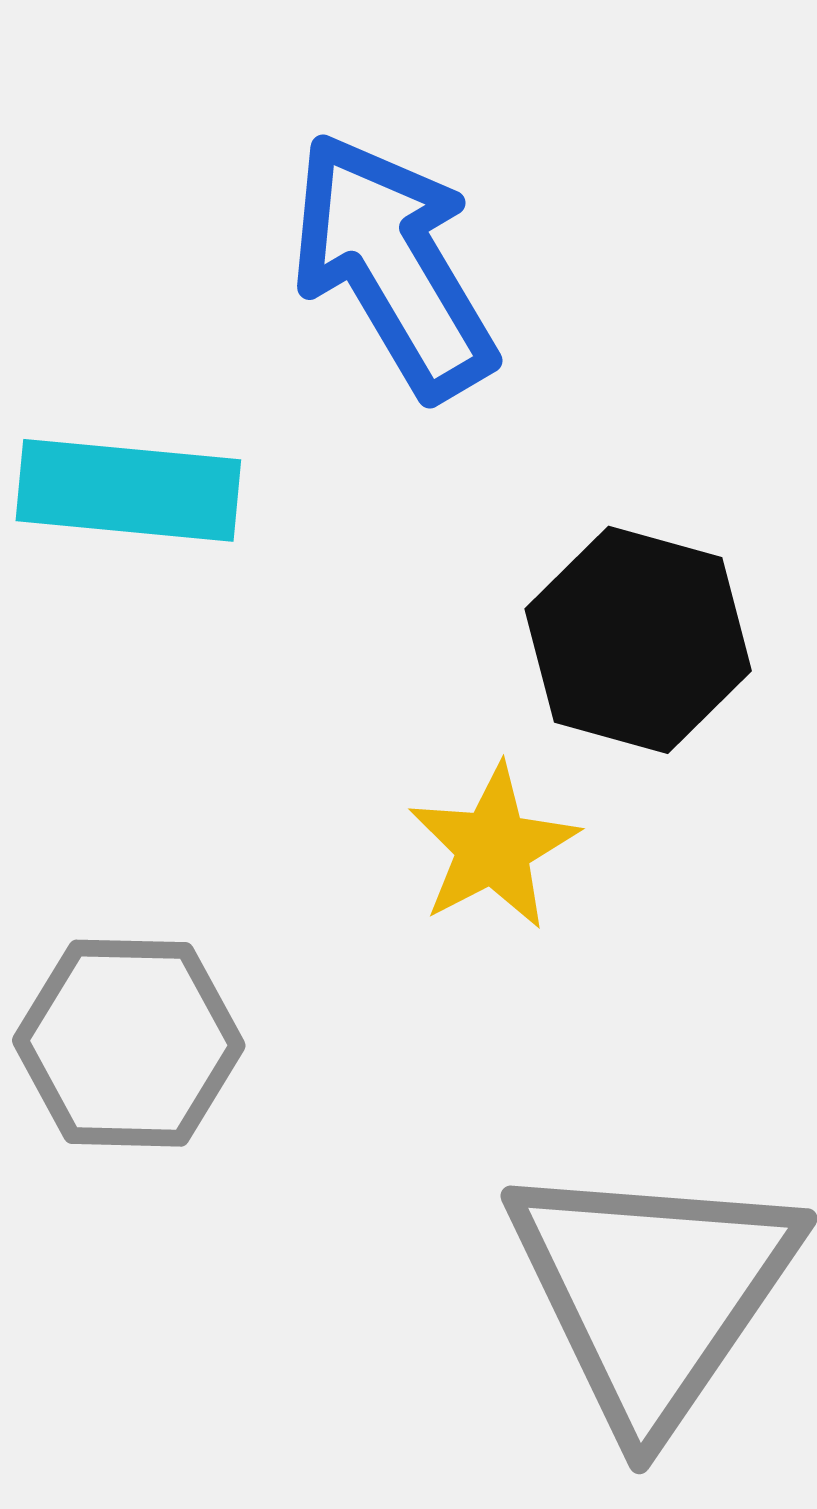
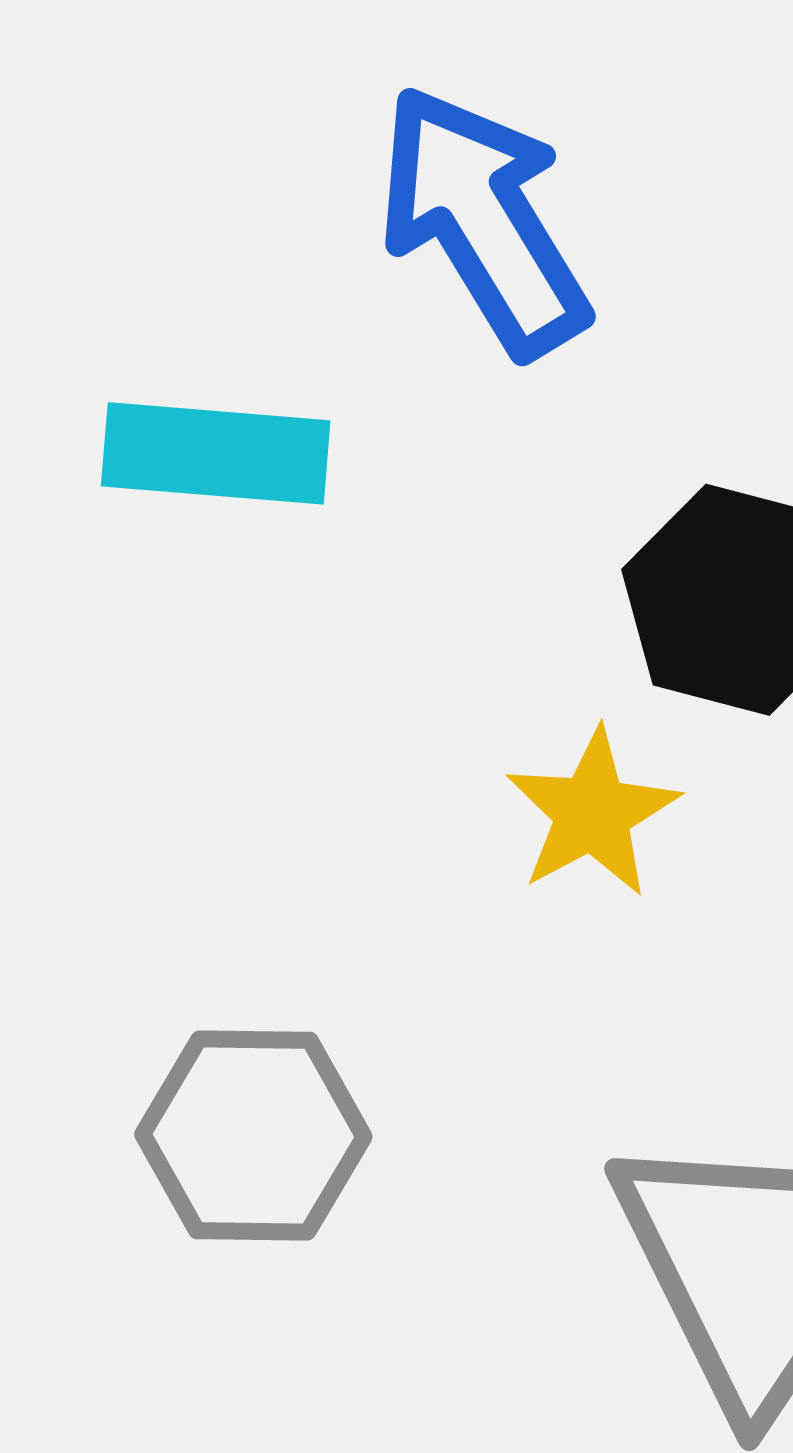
gray hexagon: (129, 1043) -> (253, 1136), moved

